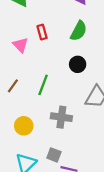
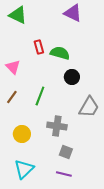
green semicircle: (79, 31) -> (60, 53), moved, turned -102
pink triangle: (20, 45) -> (13, 67), moved
gray square: (54, 155) -> (66, 152), moved

